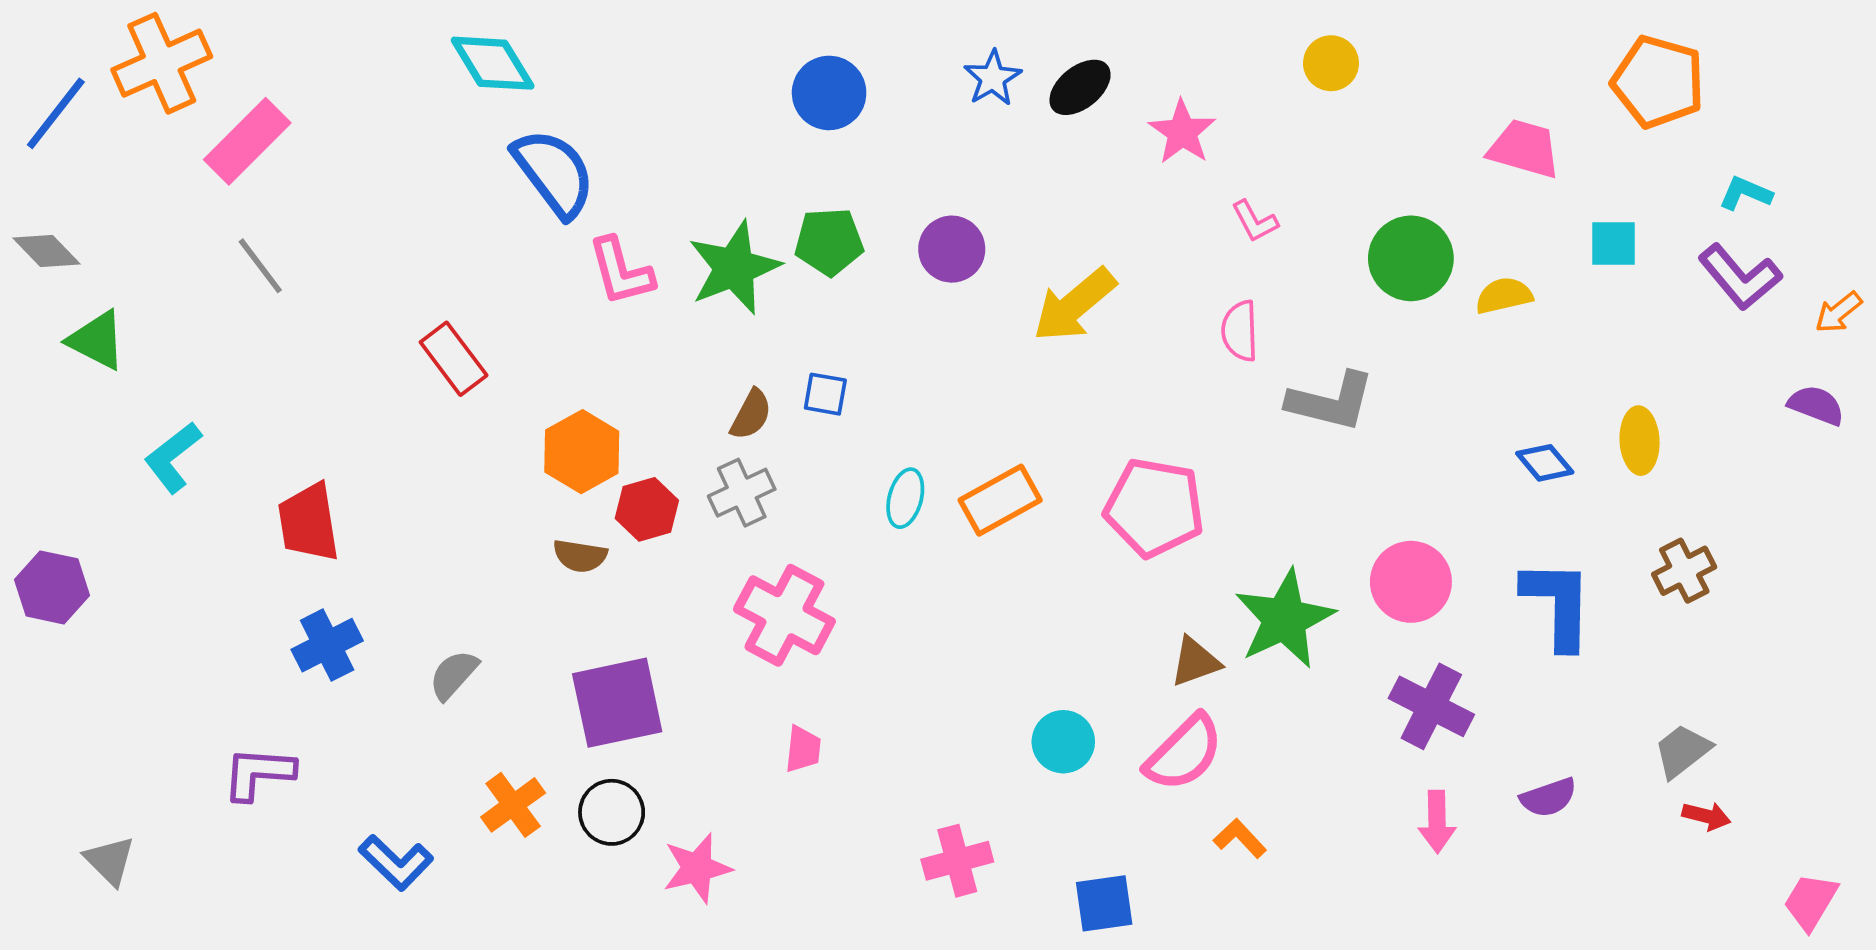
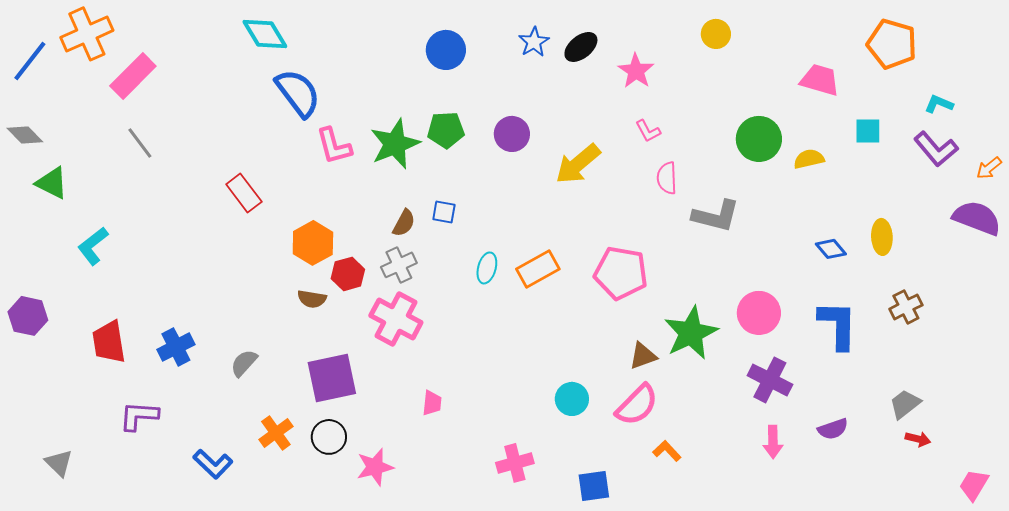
pink L-shape: (1255, 221) -> (648, 131), moved
purple semicircle: (1816, 405) -> (977, 218), size x1.6
red trapezoid: (309, 522) -> (109, 342), moved
pink cross: (784, 615) -> (396, 319), moved

